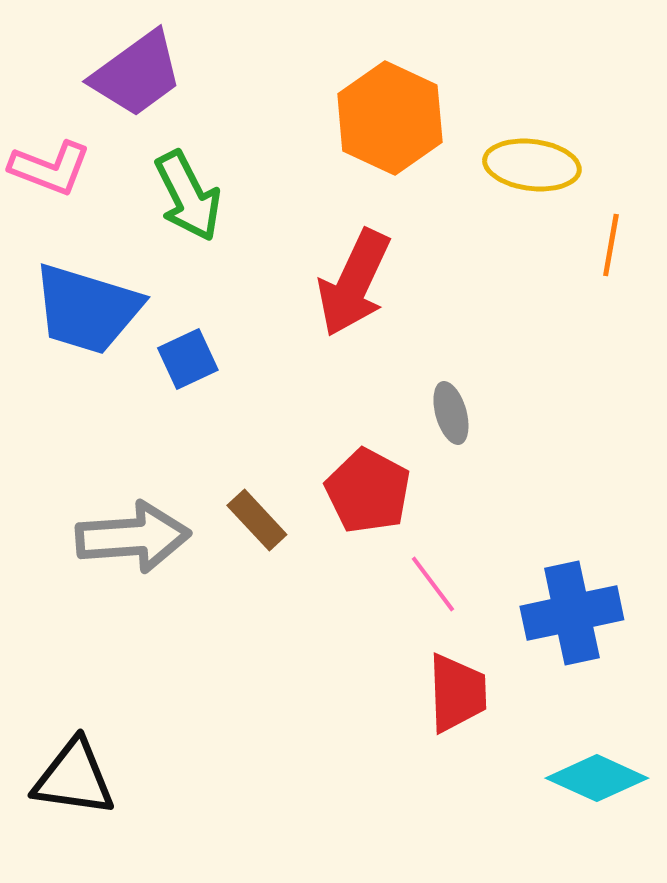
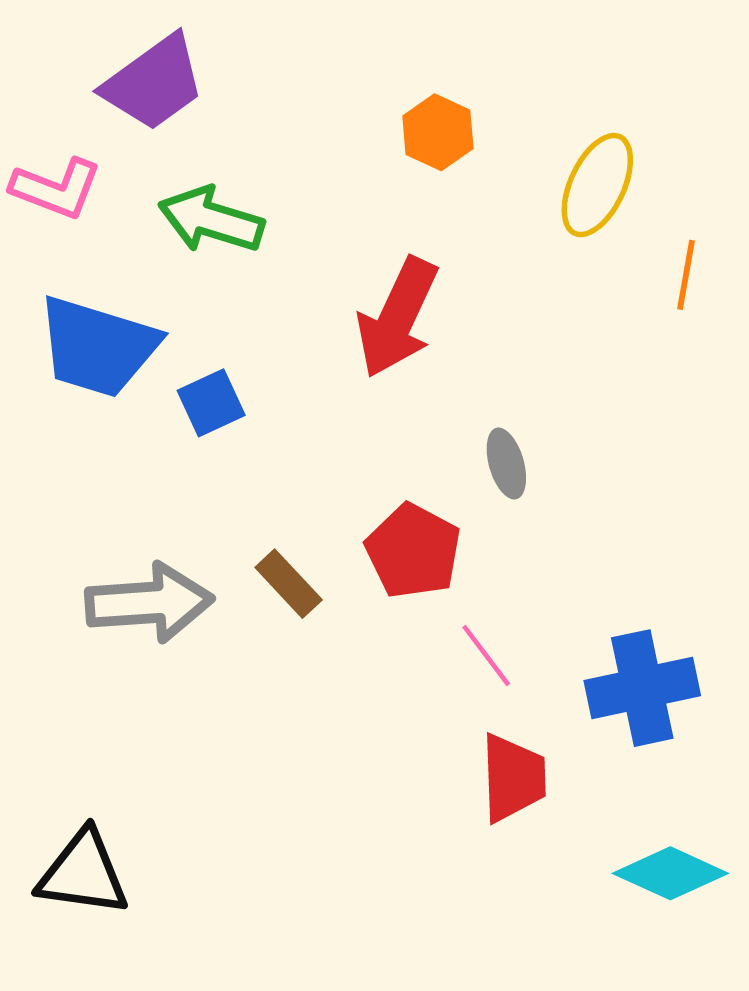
orange hexagon: (390, 118) -> (438, 132), size x0.6
yellow ellipse: (532, 165) -> (597, 185), turned -72
green arrow: (188, 196) -> (211, 220), turned 134

